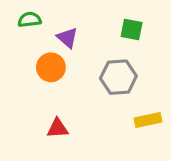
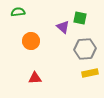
purple triangle: (67, 38) -> (63, 27), moved
gray hexagon: (118, 77) -> (85, 49), moved

